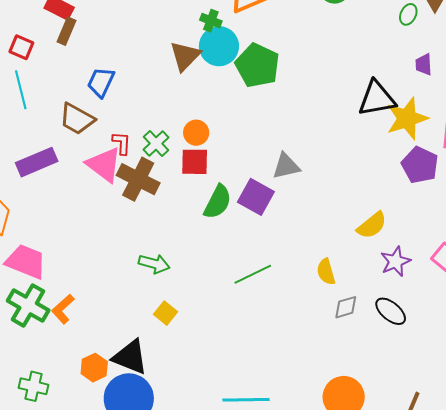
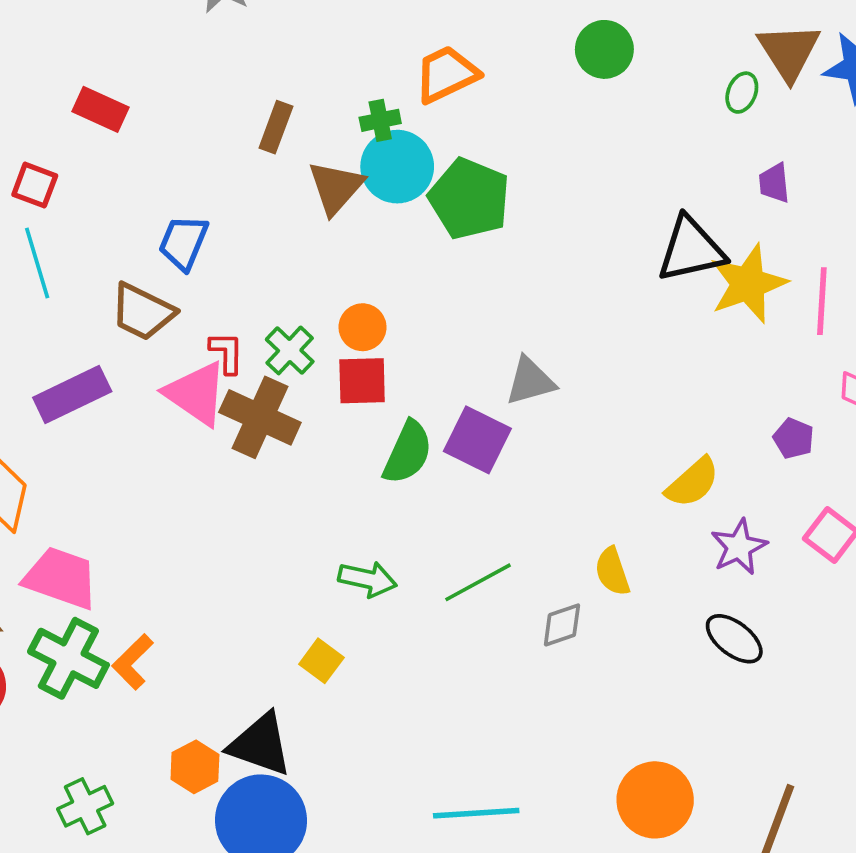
green cross: (211, 21) -> (380, 120), turned -30
brown rectangle: (66, 31) -> (276, 127), moved
purple pentagon: (420, 165) -> (794, 438), moved, size x0.6
green arrow: (154, 264) -> (368, 579), moved
gray diamond: (346, 307) -> (562, 625), moved
green cross: (33, 386) -> (85, 806), turned -36

